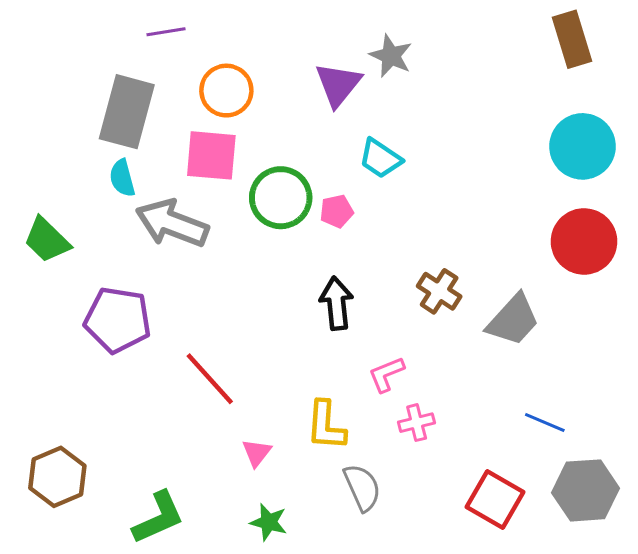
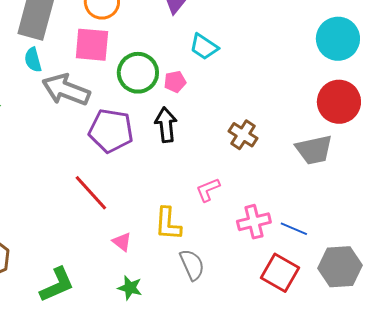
black arrow: (337, 303) -> (166, 125), moved
purple pentagon: (118, 320) -> (111, 131), moved
gray trapezoid: (513, 320) -> (314, 150), moved, turned 36
pink cross: (417, 423) -> (254, 222), moved, size x1.4
blue line: (545, 423) -> (294, 229), moved
pink triangle: (257, 453) -> (122, 242), turned -30

